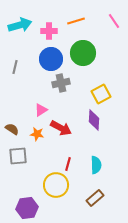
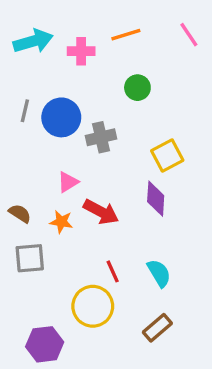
green circle: (83, 53) -> (137, 88), size x0.6
blue circle: (51, 59) -> (61, 117), moved
red line: (68, 164) -> (113, 271), turned -40
cyan semicircle: (96, 165) -> (159, 273), turned -30

